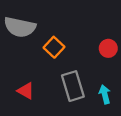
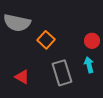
cyan arrow: (105, 94) -> (89, 65), moved

